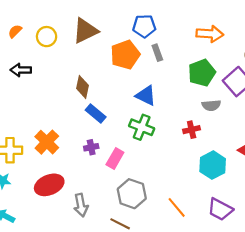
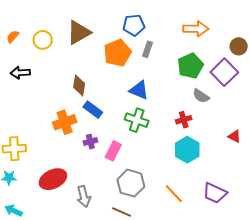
gray rectangle: (157, 53) -> (148, 49), turned 42
gray semicircle: (211, 105) -> (201, 96), turned 42
orange cross: (47, 142) -> (65, 122), moved, turned 30
cyan hexagon: (213, 165) -> (187, 150), moved

